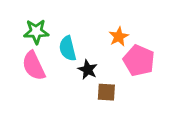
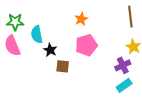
orange star: (119, 37) -> (81, 19), moved
pink pentagon: (139, 61) -> (86, 45), turned 30

